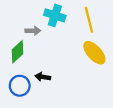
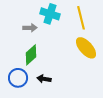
green diamond: (17, 52) -> (31, 55), moved
black arrow: (43, 77) -> (44, 79), moved

